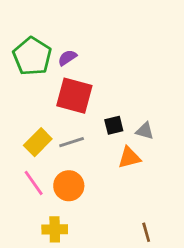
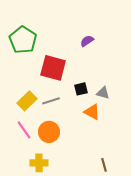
purple semicircle: (67, 58) -> (87, 41), moved
orange triangle: (129, 158) -> (92, 112), turned 42

